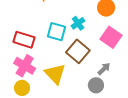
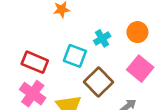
cyan cross: (78, 23) -> (102, 38), moved

